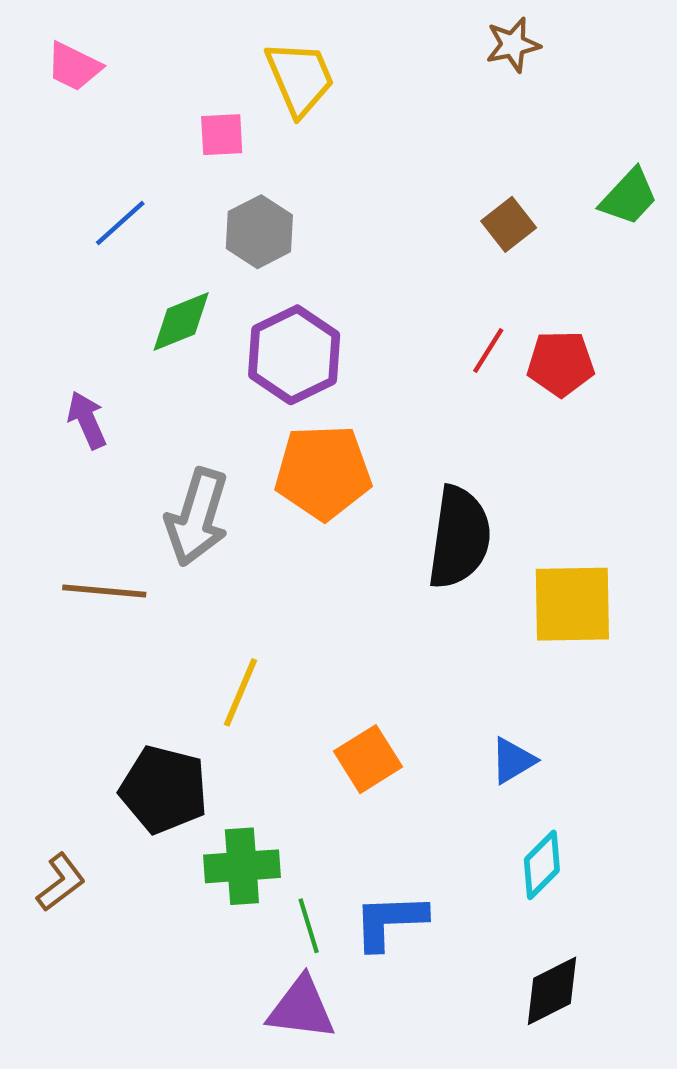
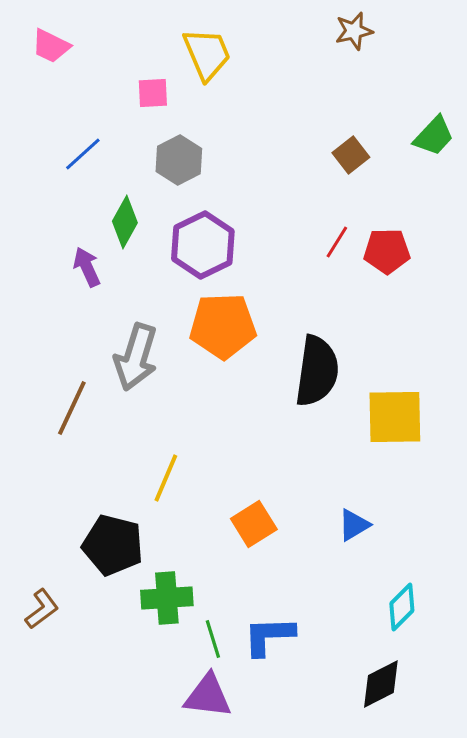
green diamond: (181, 322) -> (125, 222), turned -39
purple arrow: (87, 420) -> (87, 267), moved
brown line: (104, 591) -> (72, 408), turned -70
cyan diamond: (542, 865) -> (402, 607), moved

